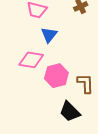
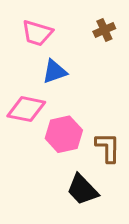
blue triangle: (49, 35) -> (55, 72), turned 30

